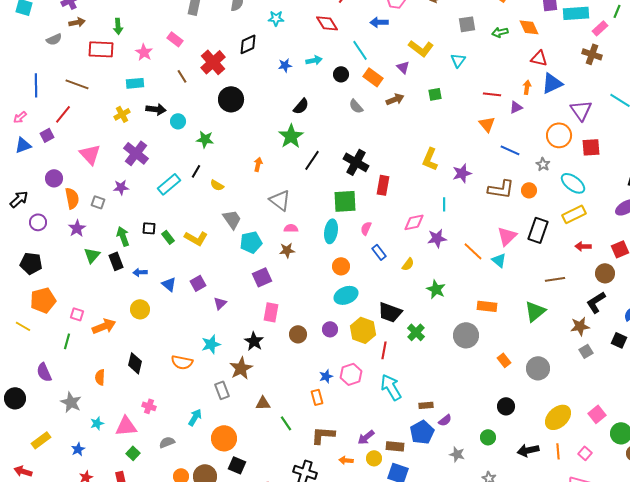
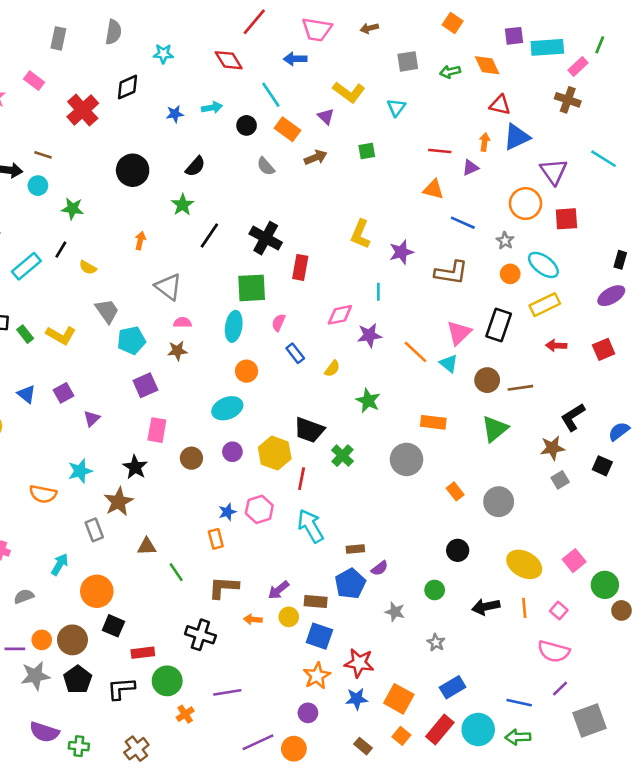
brown line: (182, 76) -> (43, 155), moved, turned -40
black circle: (231, 99) -> (133, 170), moved
orange triangle: (487, 124) -> (433, 189), turned -36
green star: (291, 136) -> (183, 205), size x0.7
orange circle: (529, 190) -> (510, 274), moved
brown circle: (605, 273) -> (487, 380), moved
cyan ellipse: (346, 295) -> (227, 408), moved
yellow ellipse: (558, 417) -> (524, 564), turned 72

